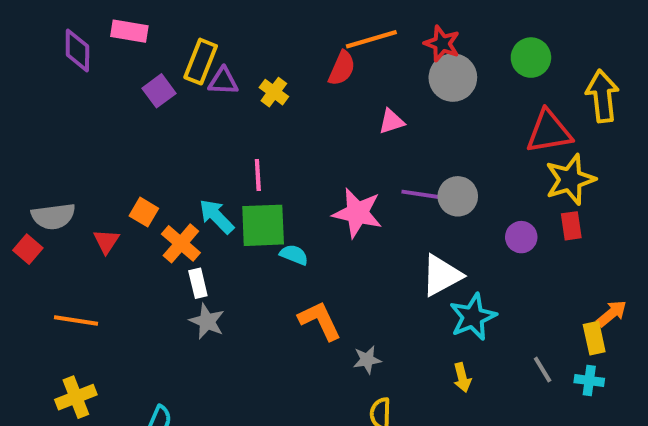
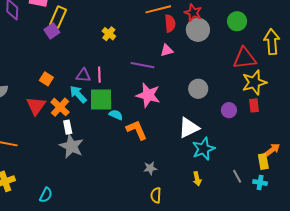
yellow rectangle: (201, 62) -> (58, 17), moved
red semicircle: (342, 68) -> (170, 23), moved, turned -30
purple triangle: (223, 81) -> (83, 75), moved
purple line: (426, 195) -> (142, 65), moved
orange square: (144, 212) -> (46, 79), moved
red triangle: (106, 241) -> (36, 106), moved, size x1.5
gray star: (207, 321) -> (71, 146), size x1.4
orange L-shape: (320, 321) -> (137, 130), moved

